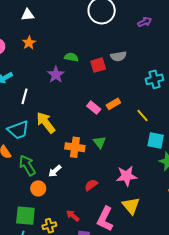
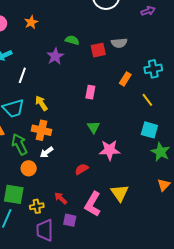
orange rectangle: (113, 104) -> (125, 79), moved, turned -32
pink rectangle: (94, 108) -> (90, 92), turned 56
yellow line: (142, 115) -> (147, 100), moved
yellow arrow: (46, 123) -> (41, 103), size x0.7
orange cross: (75, 147) -> (41, 130), moved
pink star: (127, 176) -> (110, 150), moved

